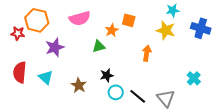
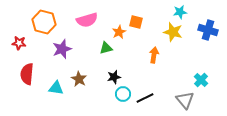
red star: (18, 33) -> (19, 43), moved
cyan triangle: (46, 77) -> (56, 88), moved, turned -35
brown star: (79, 85) -> (79, 79), moved
black line: (138, 96) -> (145, 98), turned -66
gray triangle: (166, 98) -> (185, 100), moved

